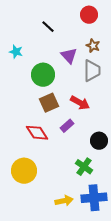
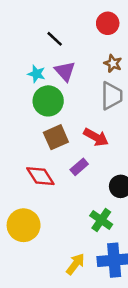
cyan star: (16, 52) -> (36, 74), moved
purple triangle: (69, 56) -> (65, 71), moved
yellow arrow: (64, 201) -> (75, 264), turned -42

